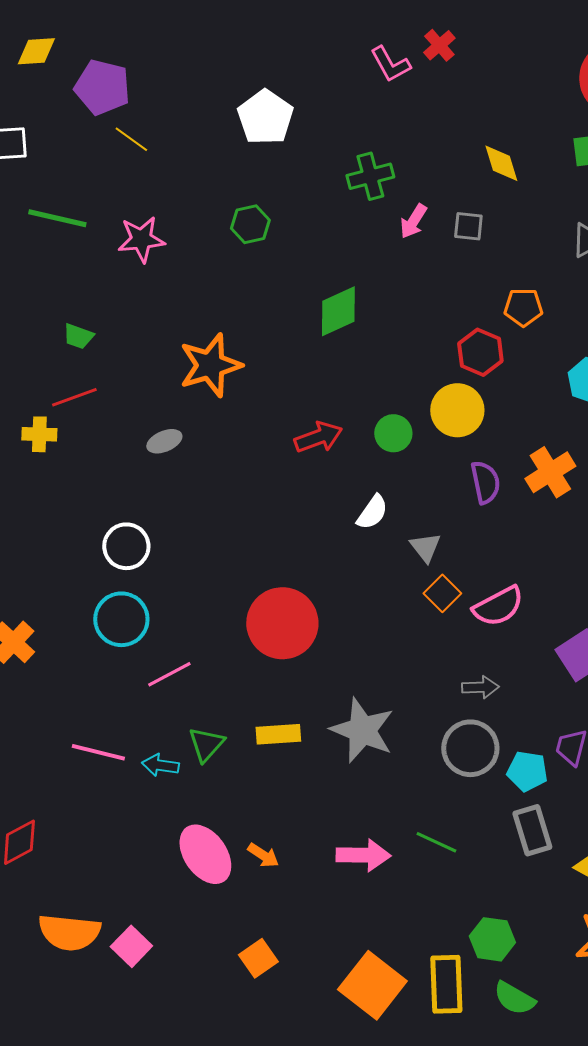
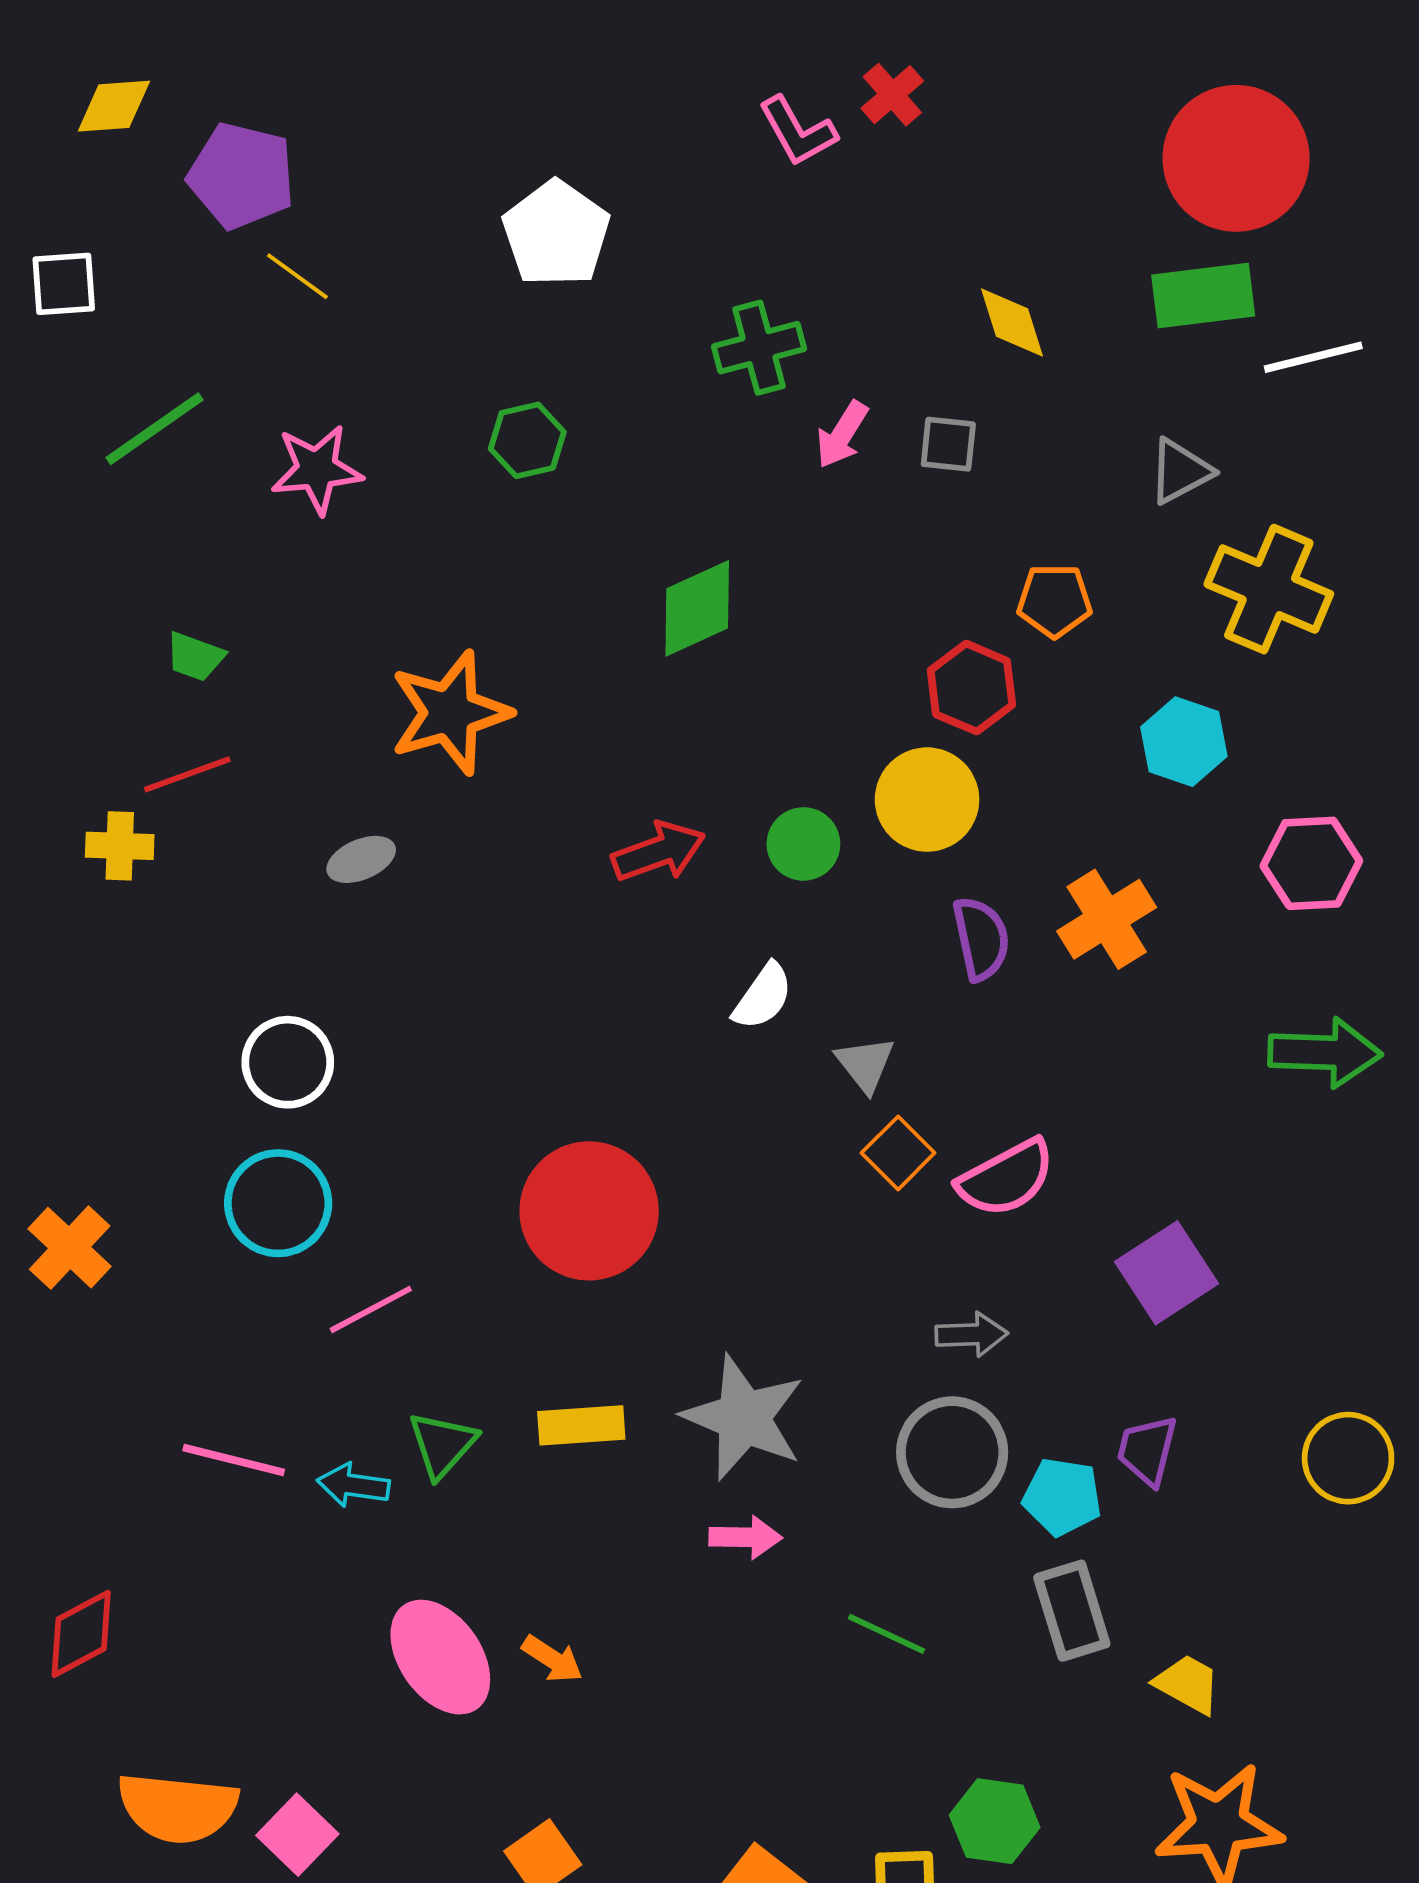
green line: (57, 218) -> (155, 429), turned -48
pink arrow: (363, 855) -> (745, 1537), moved, size x0.7

